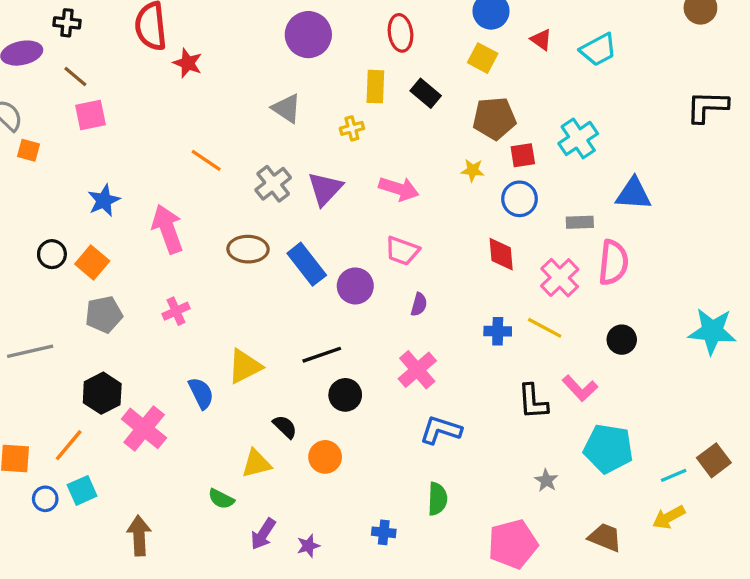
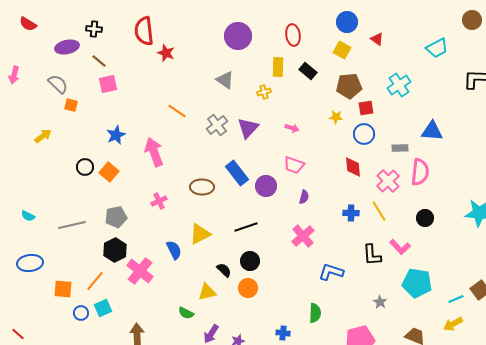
cyan trapezoid: (598, 50) -> (437, 48), moved
cyan cross: (578, 138) -> (399, 85), moved
pink arrow: (399, 189) -> (292, 128), size x0.6
brown ellipse: (248, 249) -> (202, 187), moved
gray pentagon: (104, 314) -> (116, 217), moved
yellow line: (545, 328) -> (379, 211), turned 30
black circle: (345, 395) -> (250, 261), moved
blue L-shape: (441, 430) -> (331, 272), moved

